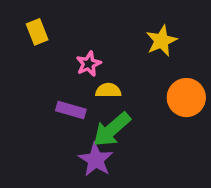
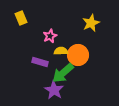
orange circle: (186, 98) -> (78, 55), moved

